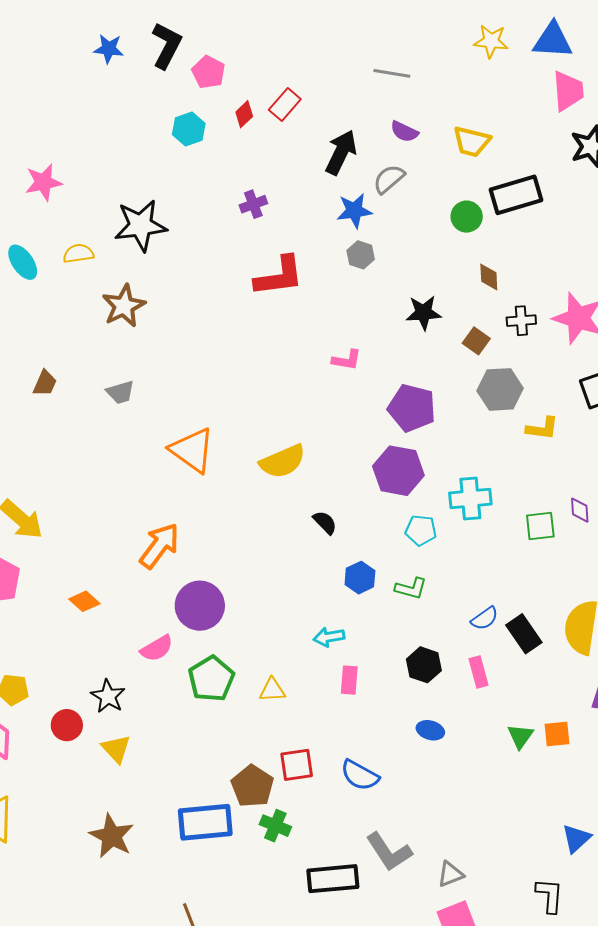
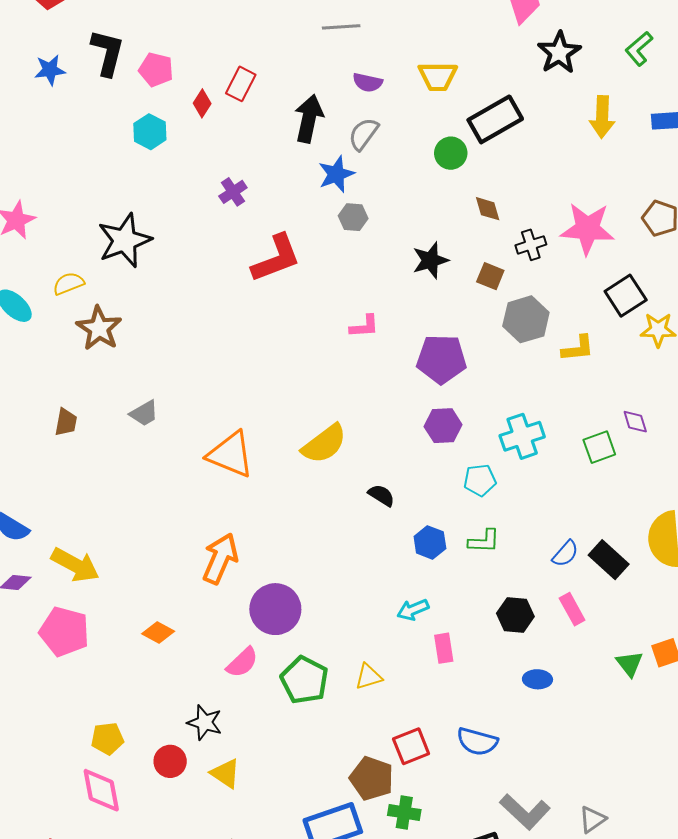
brown star: (124, 306) -> (99, 328), moved
purple hexagon: (398, 471) -> (443, 426), size x0.7

